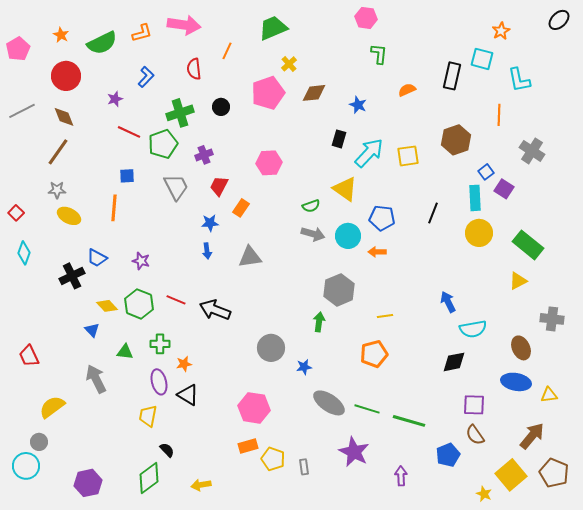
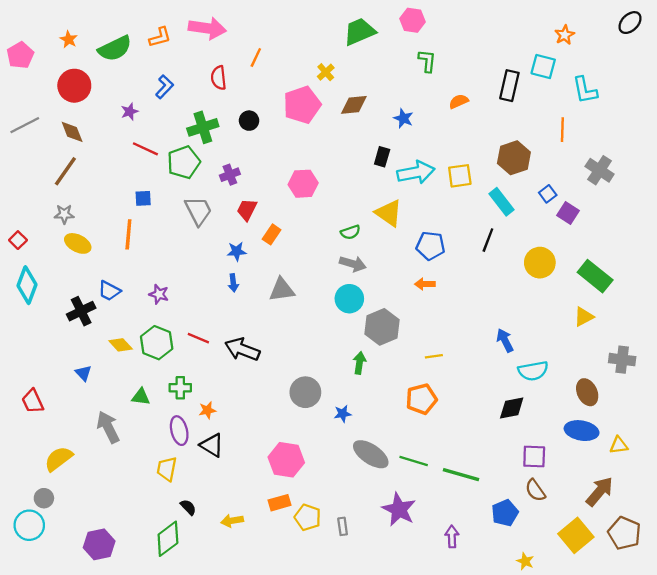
green trapezoid: (273, 28) -> (359, 32), moved
cyan arrow: (369, 153) -> (416, 172), turned 36
cyan rectangle: (475, 198) -> (502, 202), moved, turned -35
cyan circle: (348, 236) -> (349, 299), moved
cyan diamond: (24, 253) -> (27, 285), size x1.4
blue triangle: (92, 330) -> (83, 373), moved
yellow arrow: (201, 485) -> (232, 521), moved
yellow star: (484, 494) -> (525, 561), moved

